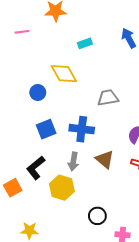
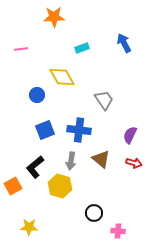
pink line: (22, 32) -> (21, 49), moved
gray trapezoid: (108, 98) -> (104, 100), turned 65

